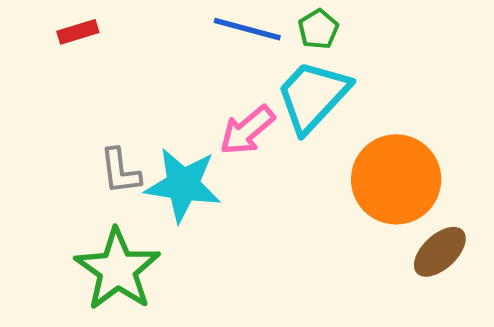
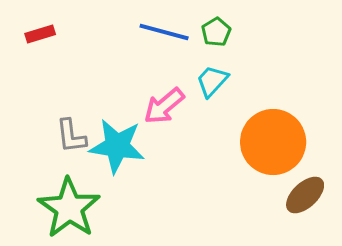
cyan trapezoid: (313, 96) -> (212, 81), size x0.6

